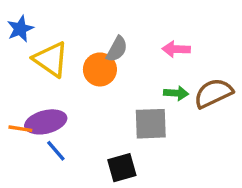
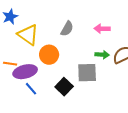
orange circle: (100, 69) -> (49, 55), moved
orange line: (20, 129) -> (10, 64), moved
black square: (122, 168) -> (64, 87), moved, turned -30

